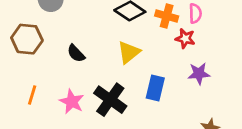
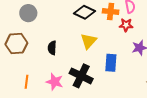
black semicircle: (76, 53) -> (52, 48), turned 56

